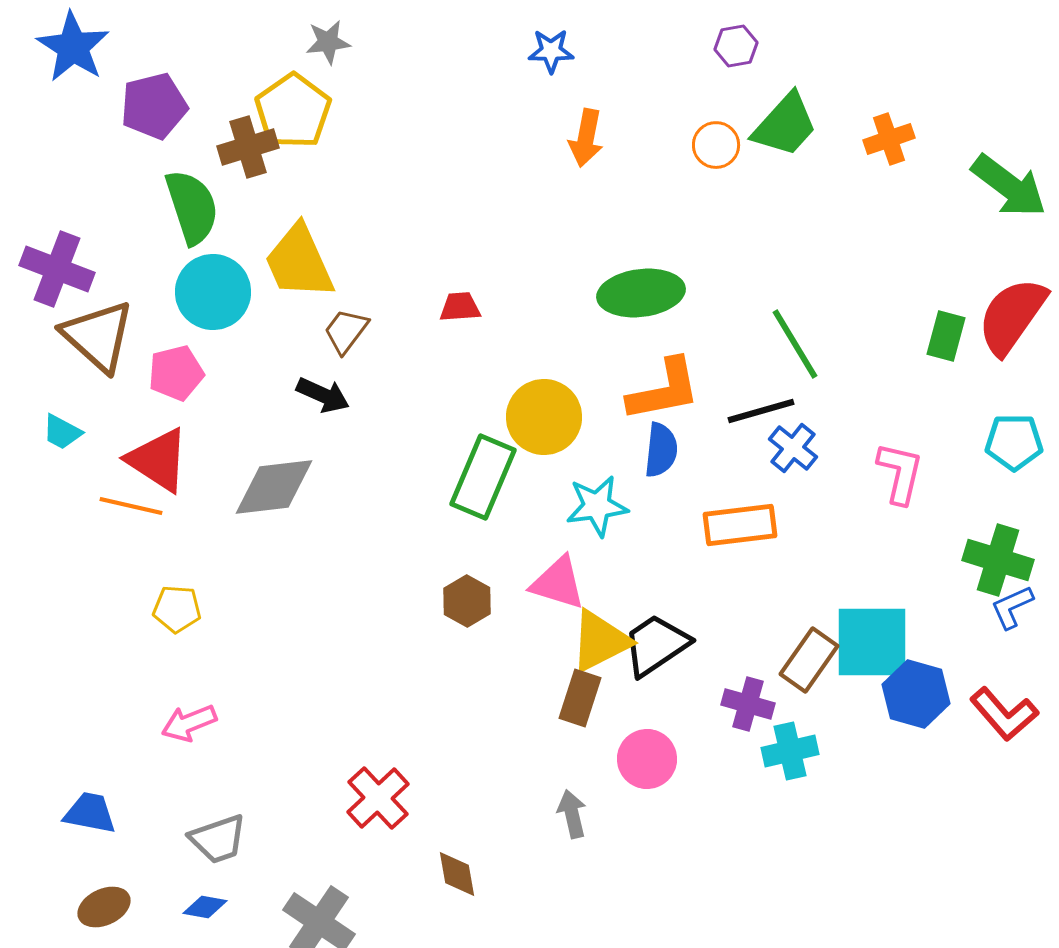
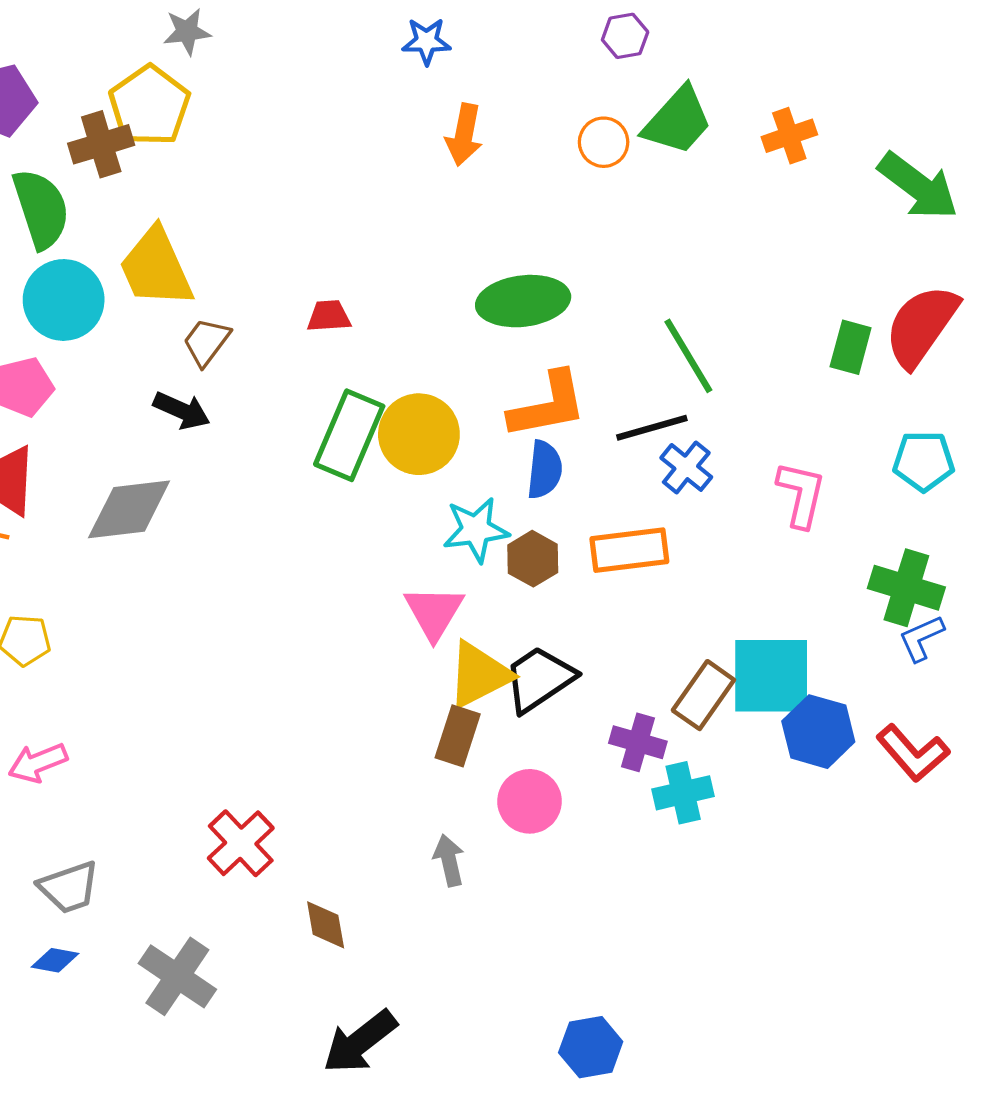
green rectangle: (483, 477) -> (349, 435), moved
pink triangle: (558, 583) -> (434, 612), turned 44
brown hexagon: (467, 601) -> (533, 559), moved

